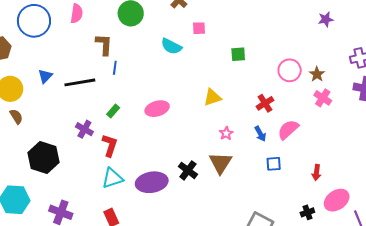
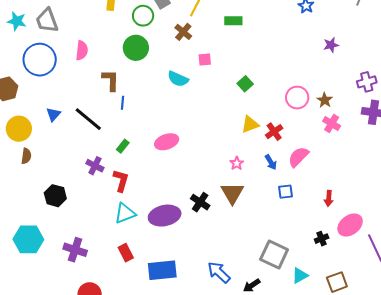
green square: (238, 54) -> (245, 84), turned -35
black line: (80, 82) -> (88, 119), turned 52
yellow triangle: (212, 97) -> (250, 124), moved
brown semicircle: (16, 116) -> (26, 156), turned 42
black hexagon: (44, 157) -> (55, 196), size x0.7

